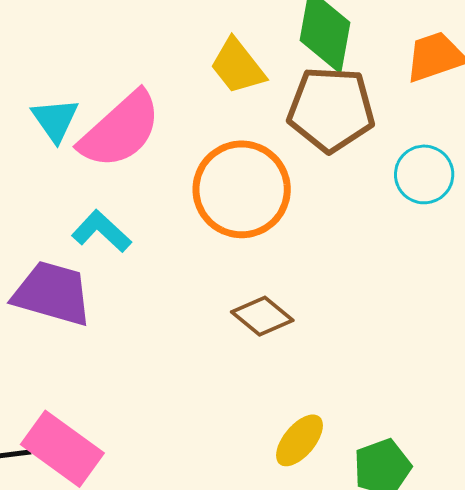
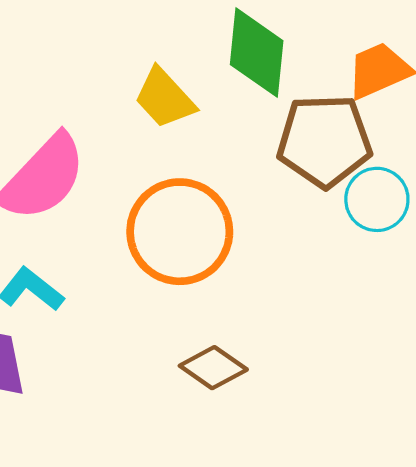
brown pentagon: (331, 109) -> (324, 141), moved

